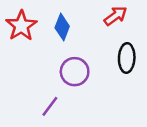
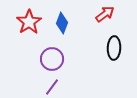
purple circle: (75, 72) -> (52, 59), moved

